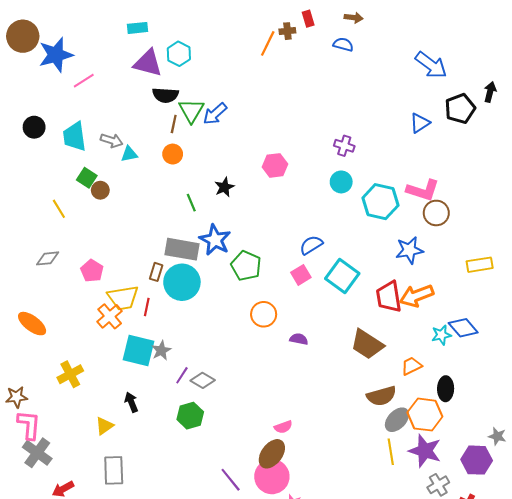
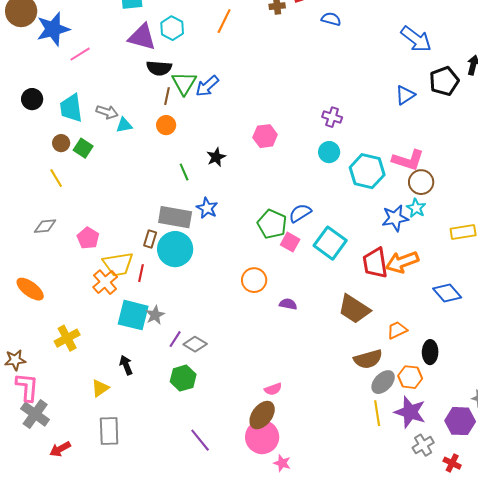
orange line: (268, 43) -> (224, 21), moved
brown circle: (100, 190) -> (61, 143), moved
blue star: (215, 240) -> (207, 208), size x0.7
green pentagon: (246, 266) -> (272, 224), moved
pink square: (301, 275) -> (290, 242), turned -30
cyan star: (441, 335) -> (416, 208), moved, turned -30
orange hexagon: (425, 415) -> (410, 377), size x0.7
purple line: (231, 480) -> (200, 440), moved

